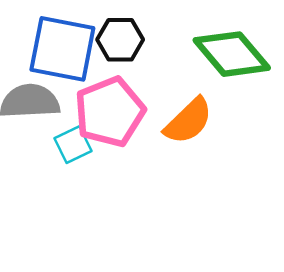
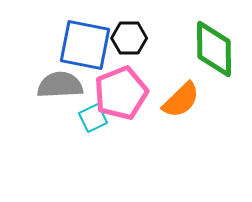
green diamond: (232, 54) -> (214, 49), turned 40

